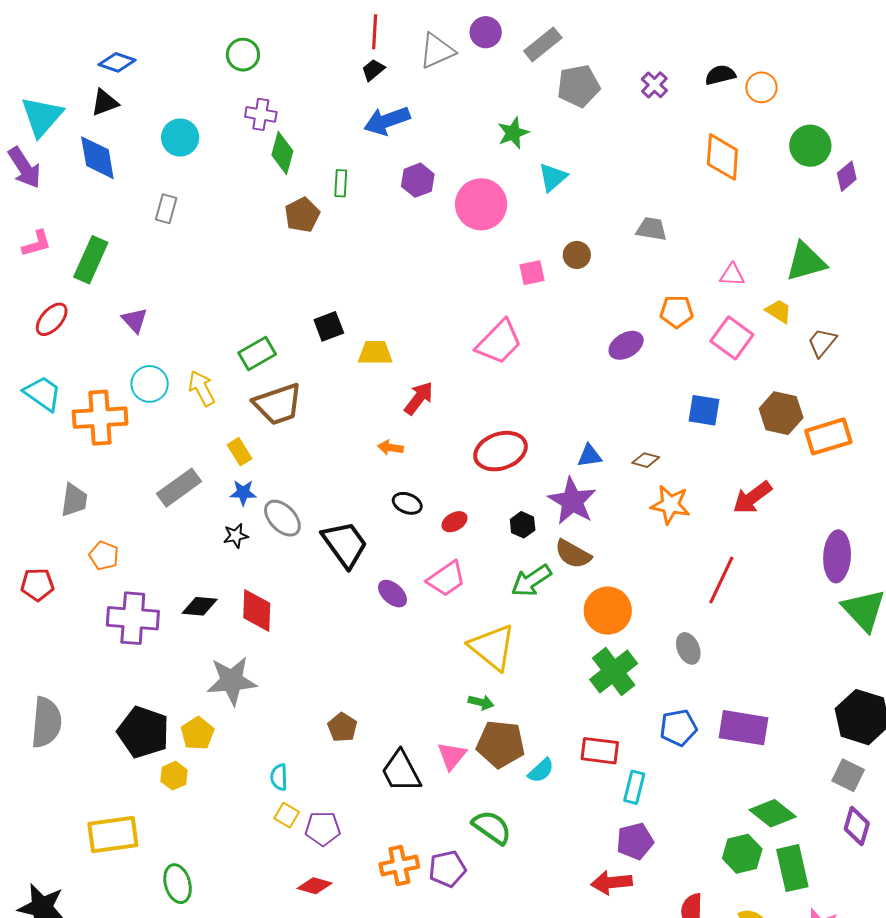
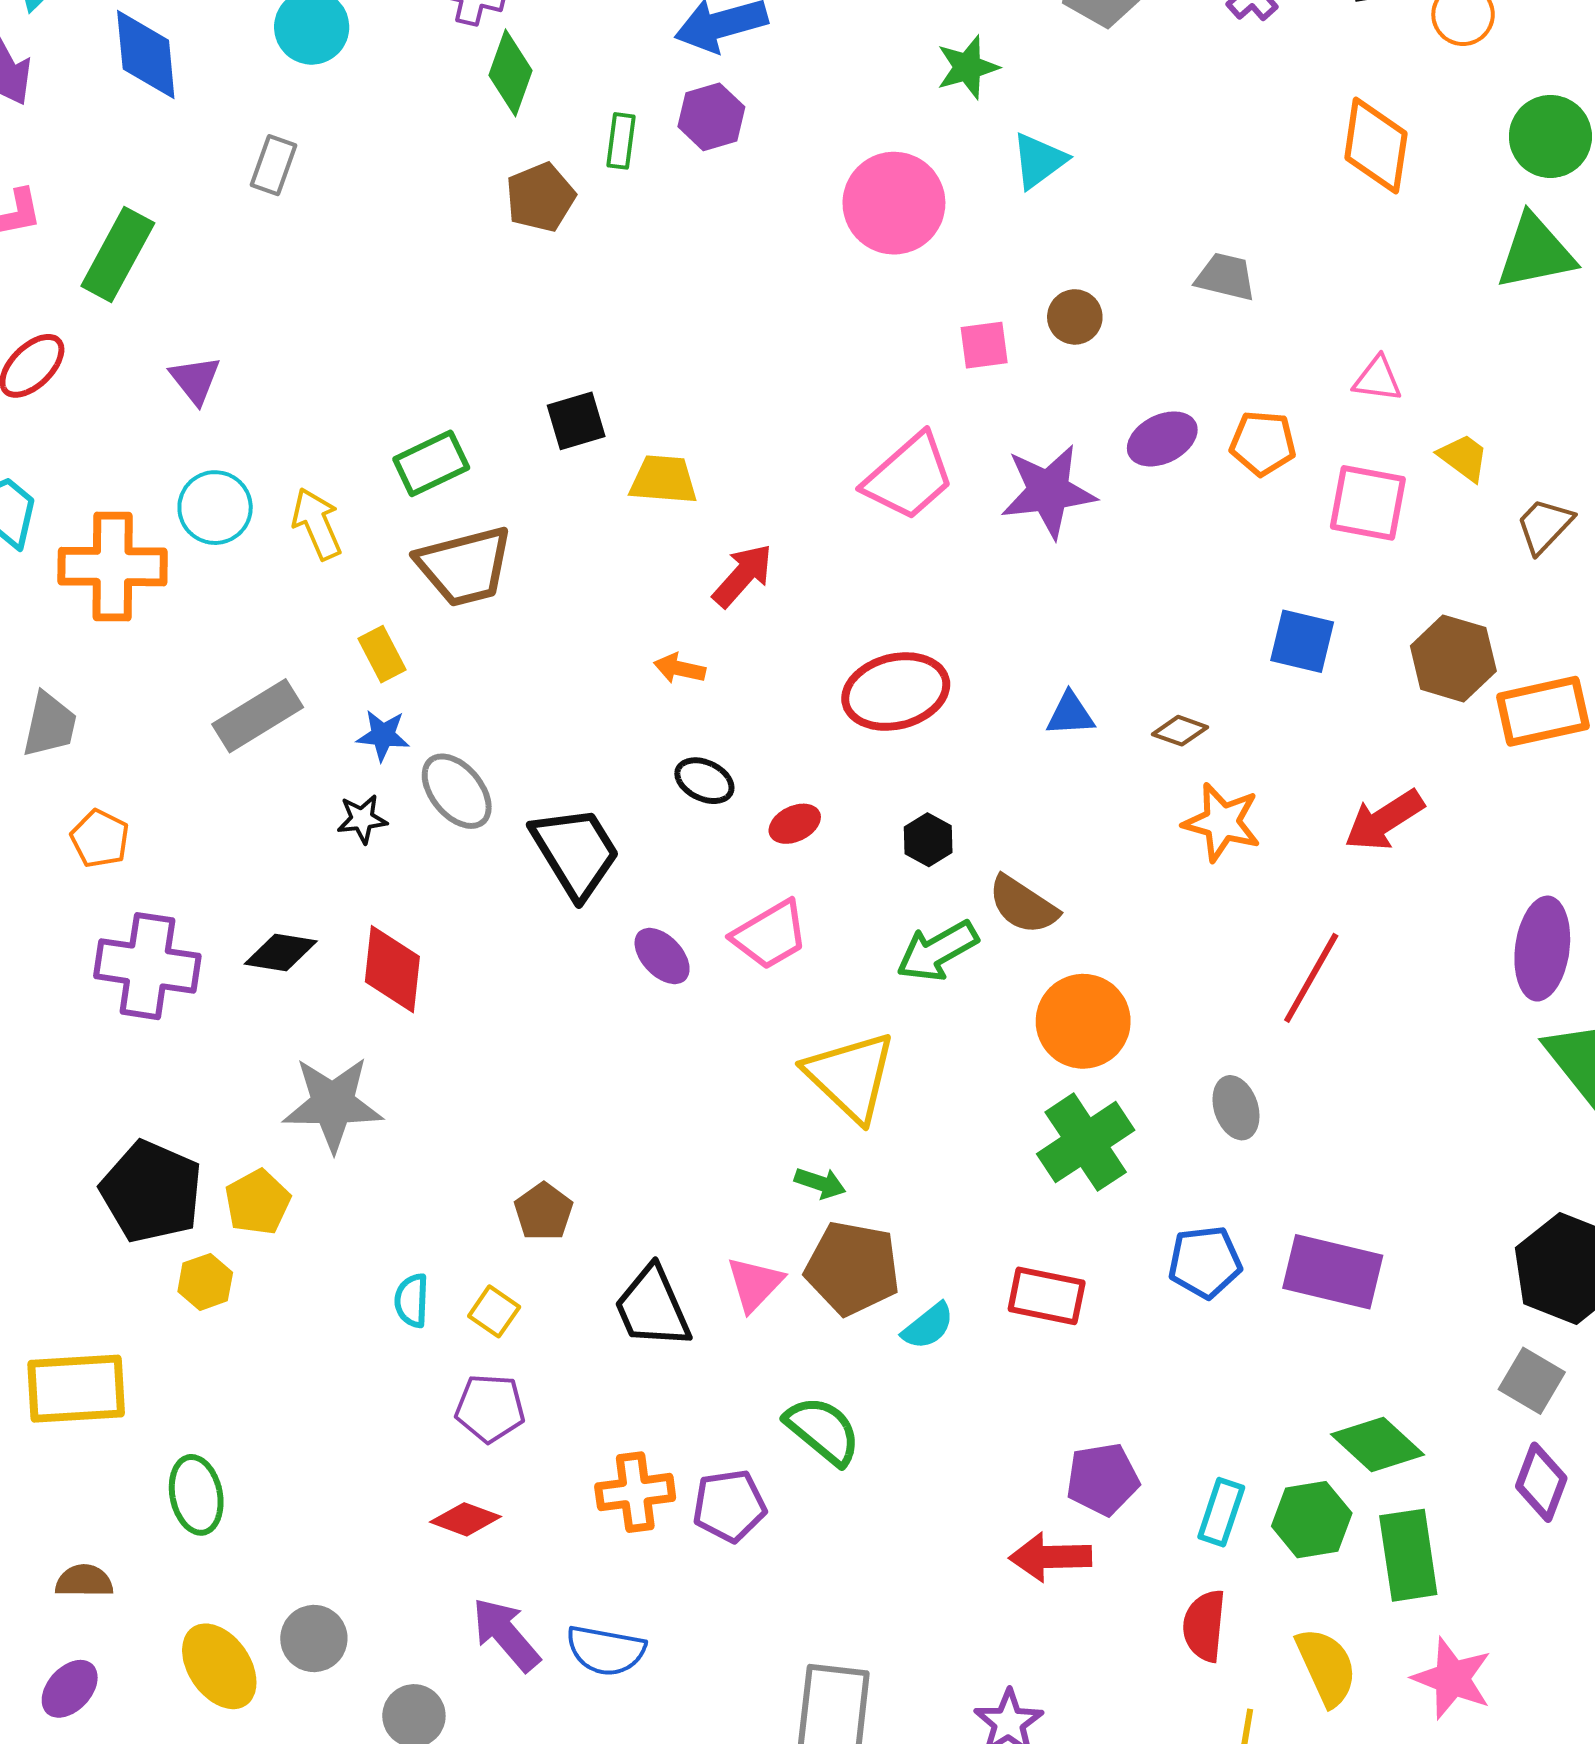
purple hexagon: (418, 180) -> (711, 117), moved
green triangle: (806, 262) -> (1535, 252), moved
pink square: (732, 338) -> (1368, 503), turned -30
purple ellipse: (626, 345) -> (1162, 439), moved
purple star: (572, 501) -> (1048, 491), moved, turned 30
cyan rectangle: (634, 787) -> (1221, 1512), moved
yellow square: (287, 815) -> (494, 1311), moved

